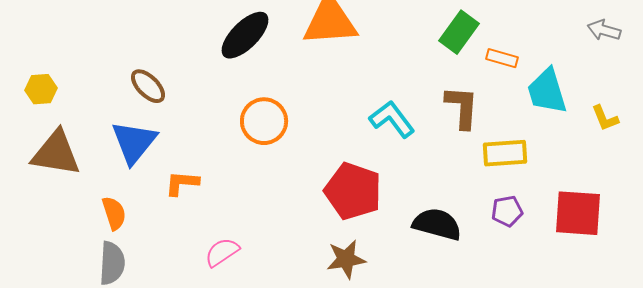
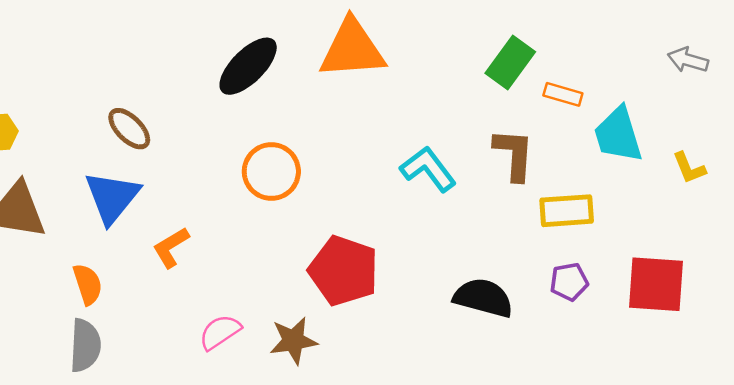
orange L-shape: (182, 183) -> (171, 247), turned -36
red pentagon: (353, 191) -> (344, 271), moved
brown star: (346, 259) -> (293, 341), moved

